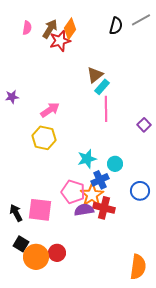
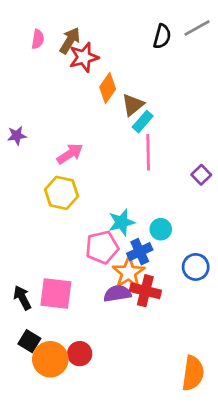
orange diamond: (70, 29) -> (108, 88), moved
pink pentagon: (73, 192) -> (102, 247), moved, turned -30

